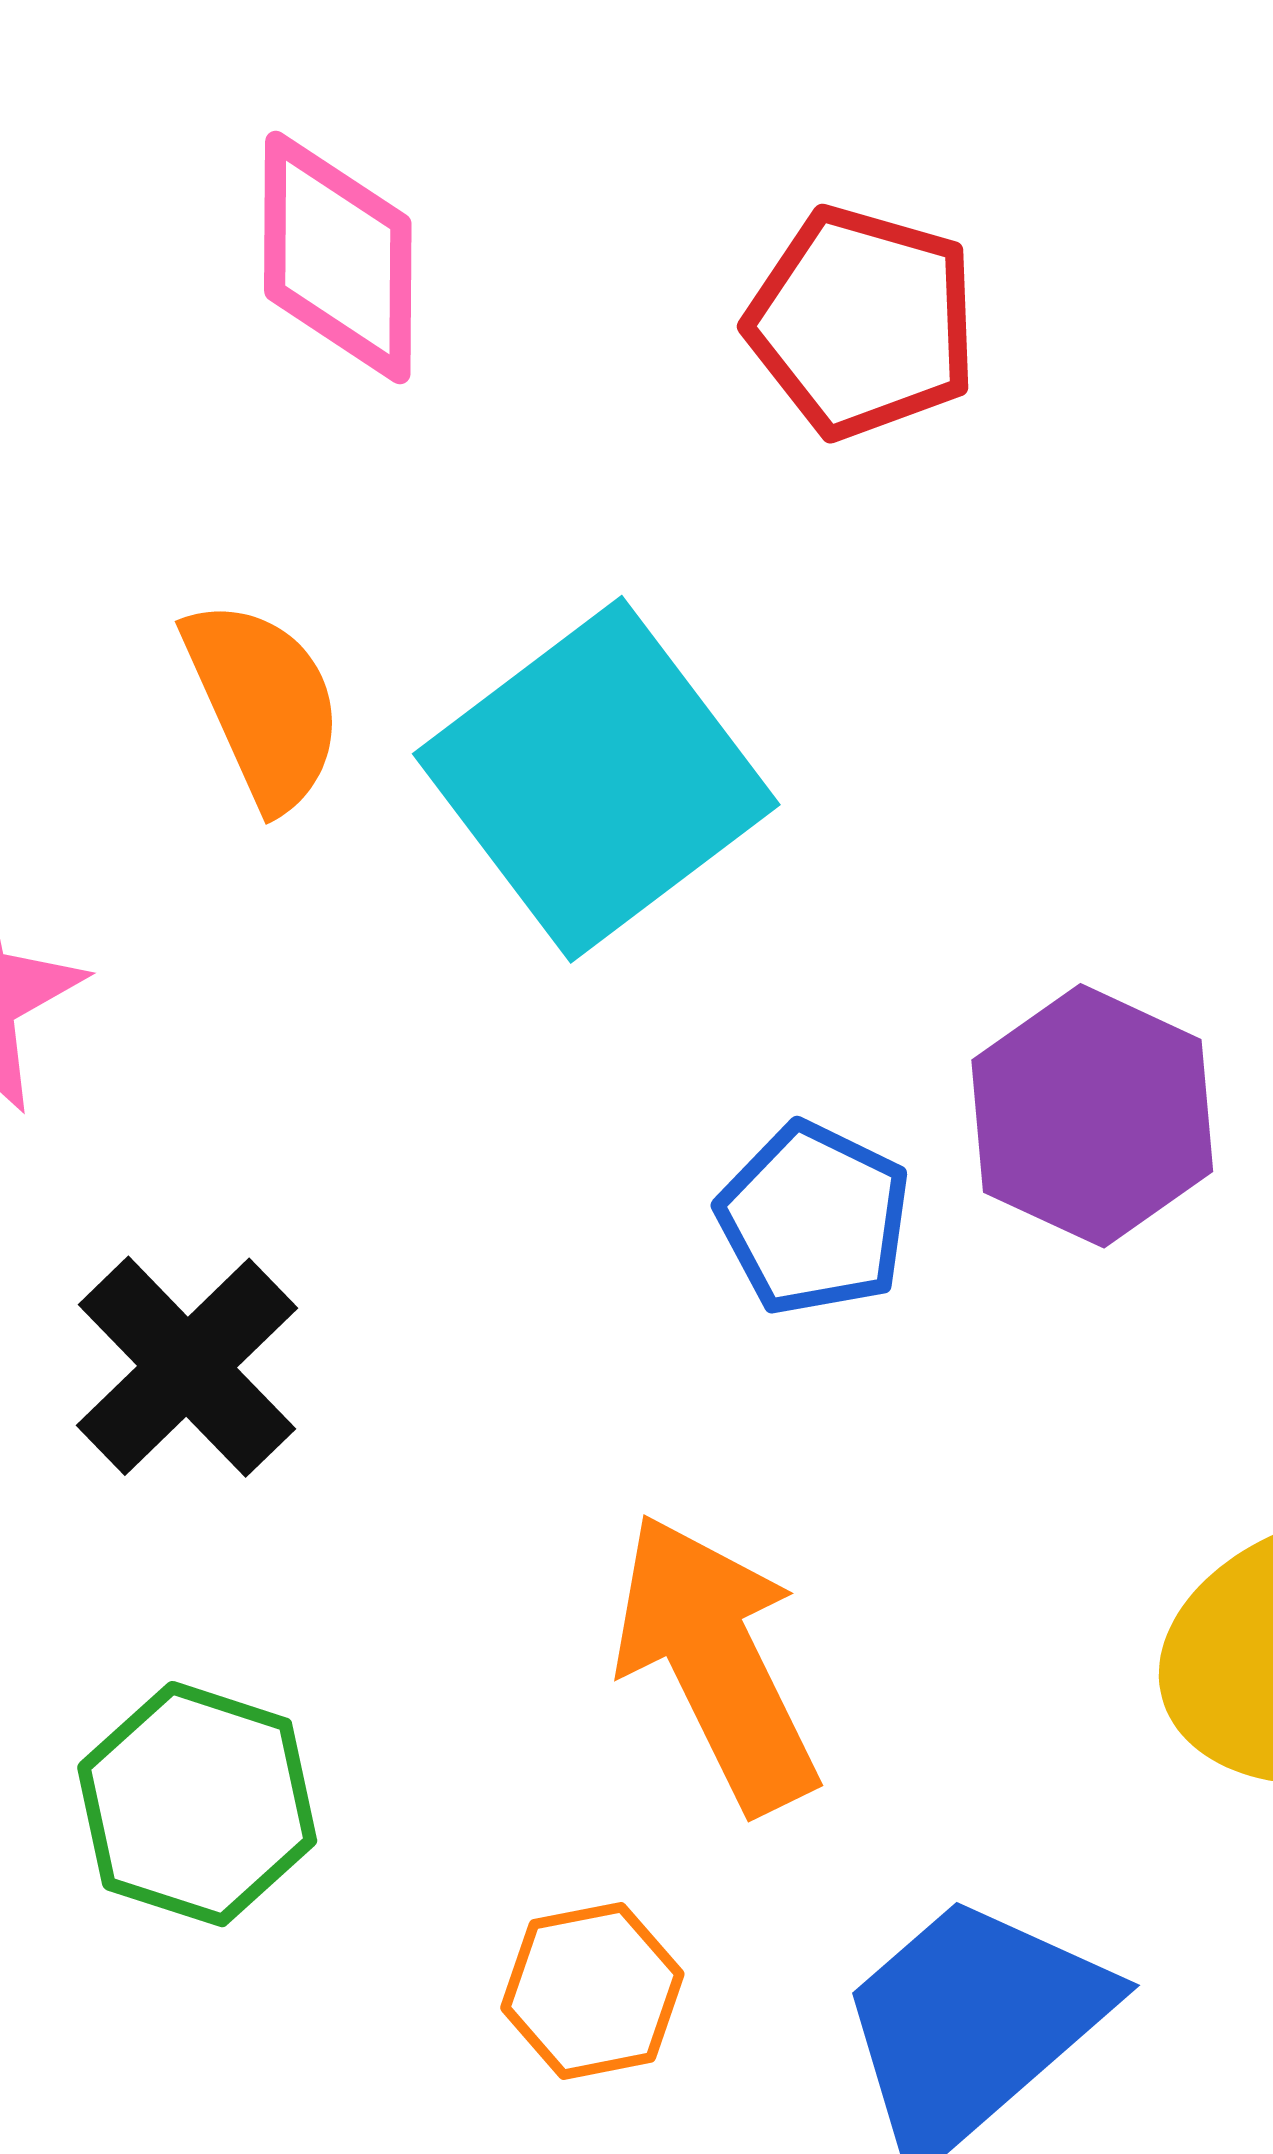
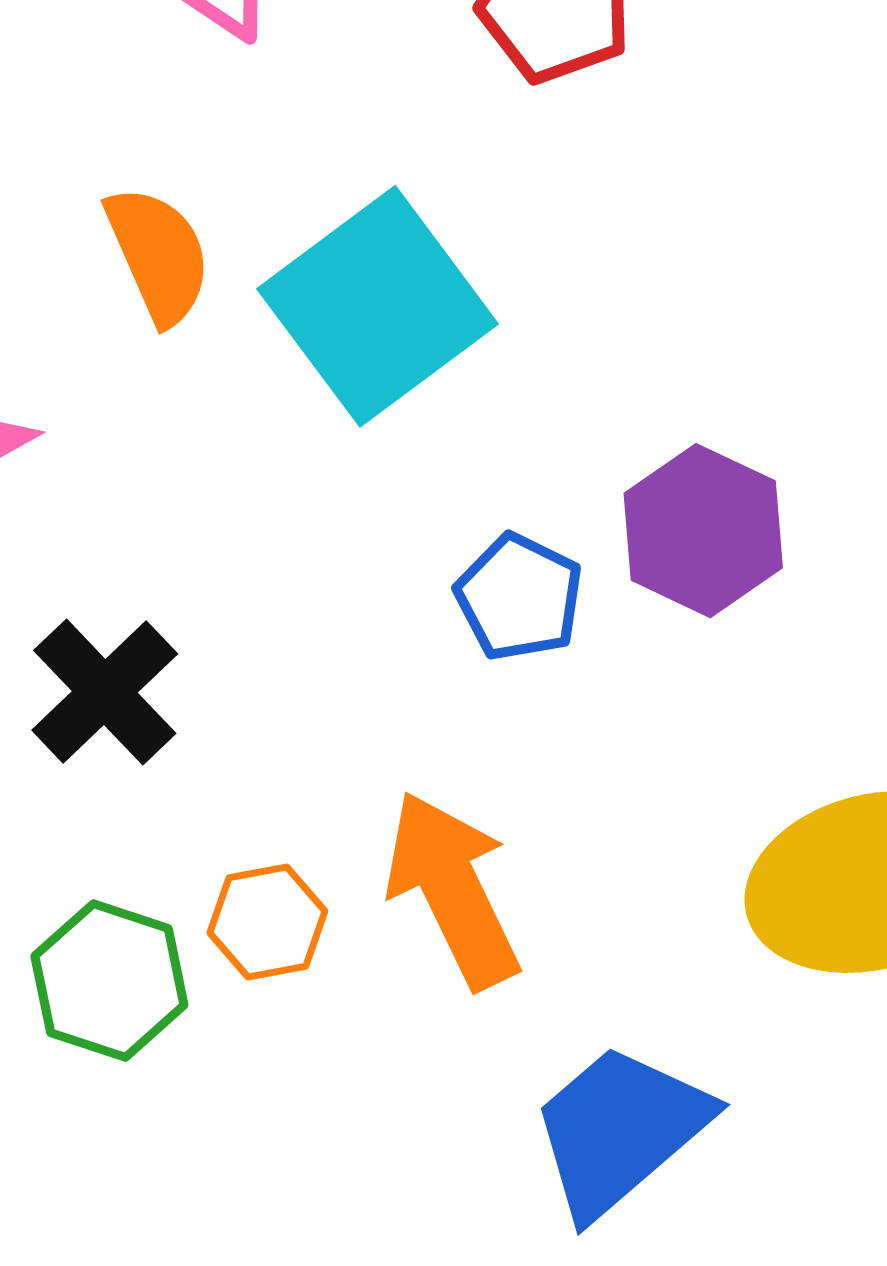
orange hexagon: (592, 1991) -> (267, 922), moved

